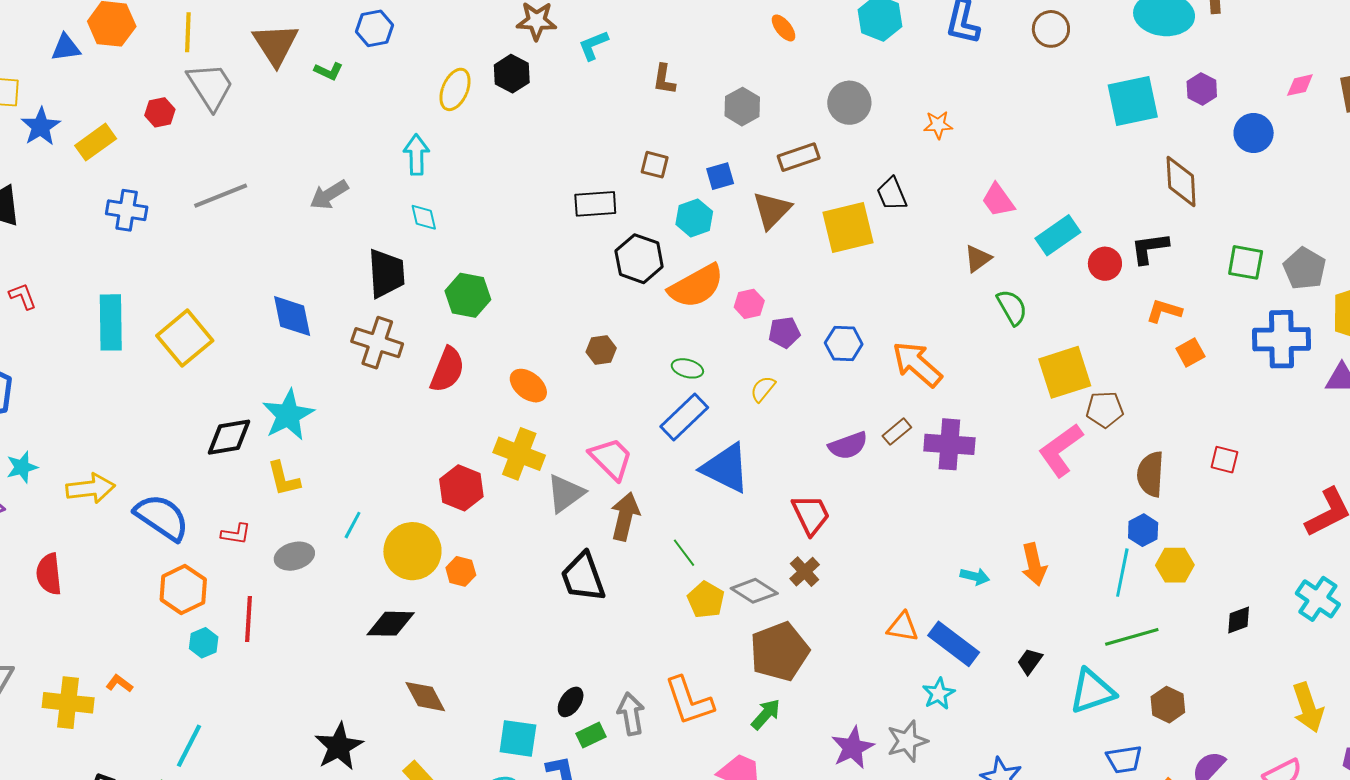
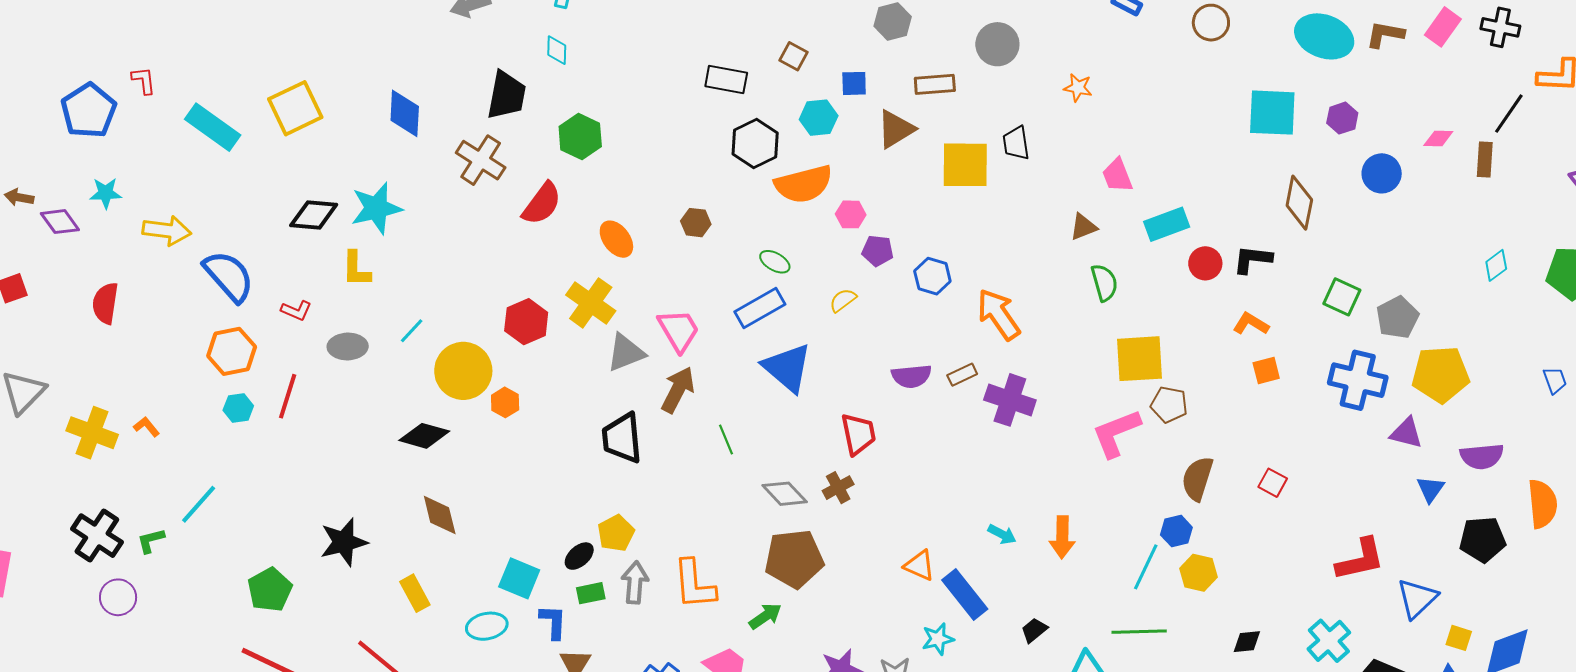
red L-shape: (23, 296) -> (144, 80), moved
cyan rectangle: (111, 322) -> (213, 127), moved, turned -68
yellow pentagon: (706, 600) -> (616, 533), moved

